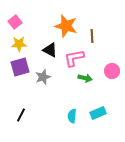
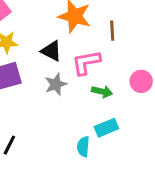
gray star: (43, 77) -> (56, 84), moved
cyan rectangle: (98, 113) -> (106, 128), moved

